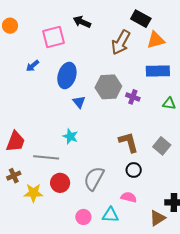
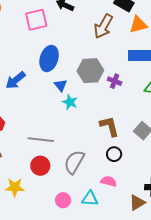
blue arrow: (33, 66) -> (16, 80), moved, size x1.5
cyan star: (70, 136) -> (70, 102), moved
gray line: (46, 157) -> (41, 140), moved
yellow star: (33, 193) -> (15, 187), moved

